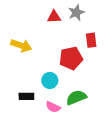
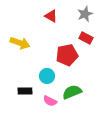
gray star: (76, 13) -> (85, 14), moved
red triangle: (54, 17) -> (51, 16), turned 32
red rectangle: (91, 40) -> (86, 38), turned -56

